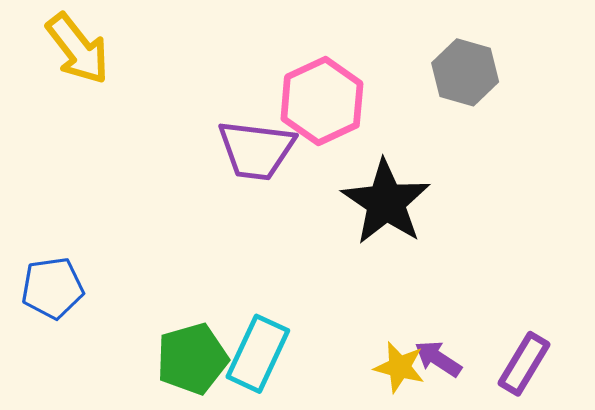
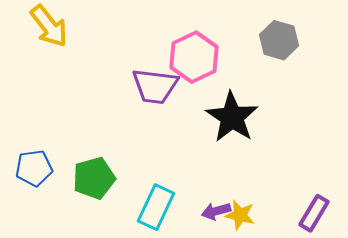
green pentagon: (192, 359) -> (94, 178), moved
purple arrow: (438, 359) -> (216, 211), moved, turned -48

